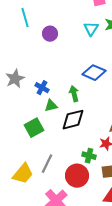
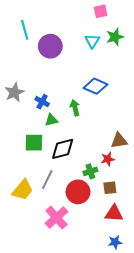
purple circle: (50, 34) -> (50, 46), size x1.5
black diamond: (73, 120) -> (63, 149), moved
green square: (34, 128) -> (34, 143), turned 30
green cross: (89, 156) -> (90, 171), turned -32

